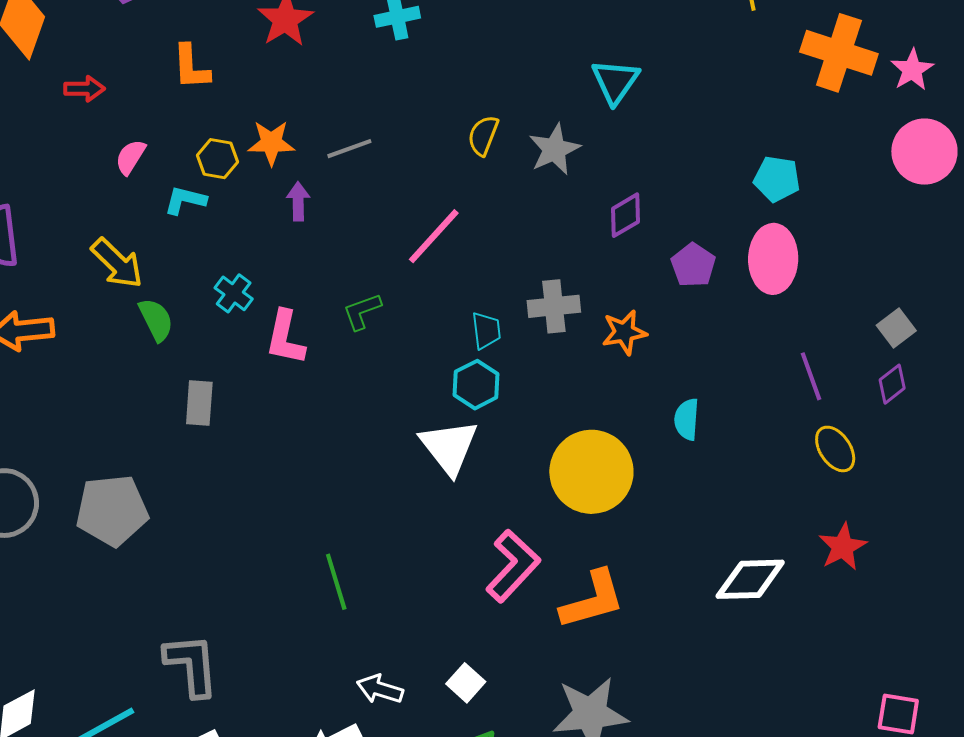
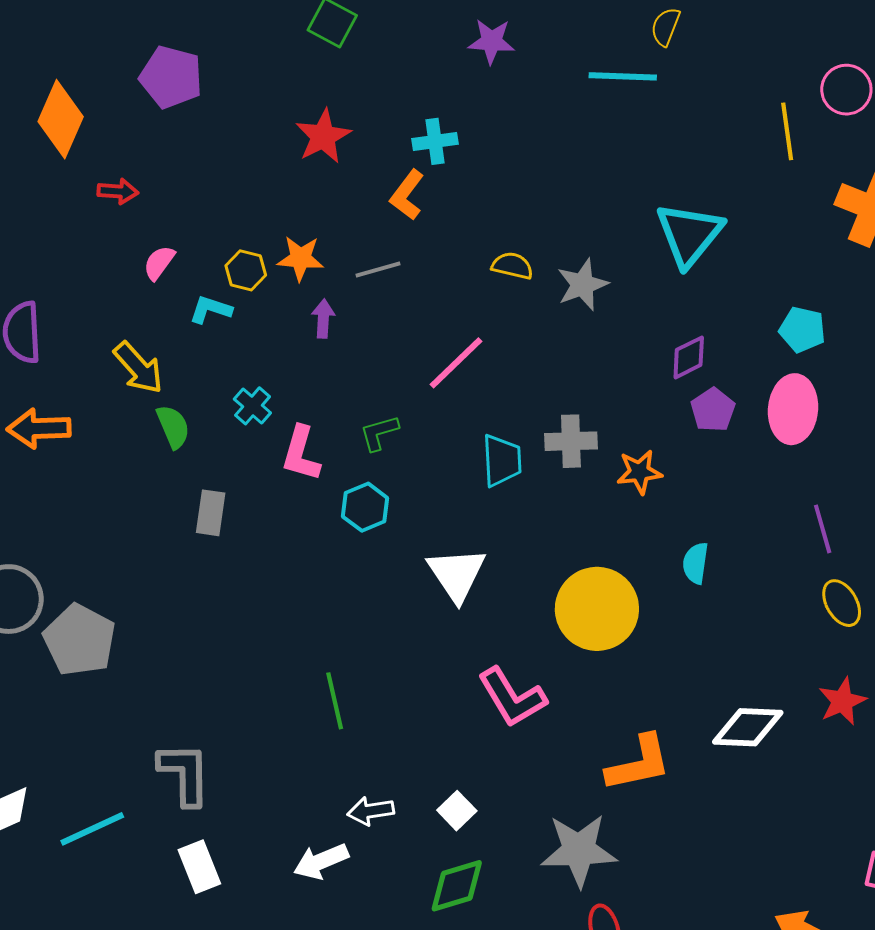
orange L-shape: (191, 67) -> (407, 195), moved, turned 36
cyan triangle: (615, 81) -> (689, 234), moved, size x1.4
yellow semicircle: (483, 135) -> (512, 266), turned 78
purple diamond: (625, 215) -> (689, 357), moved
cyan trapezoid: (486, 330) -> (502, 460), size x1.4
cyan hexagon: (476, 385) -> (365, 507), moved
gray pentagon: (112, 510) -> (80, 640), moved, turned 30
pink L-shape: (513, 566) -> (512, 697), turned 102
orange L-shape: (592, 600) -> (639, 763), moved
white arrow: (380, 689) -> (371, 811), turned -30

